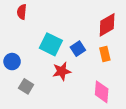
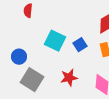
red star: (62, 71) -> (69, 78), moved
gray square: (26, 86) -> (32, 80), size x1.6

